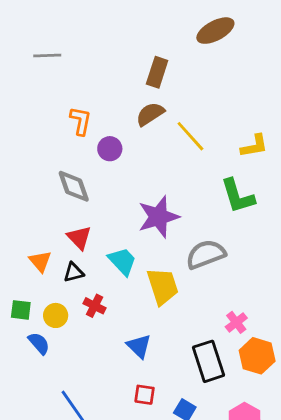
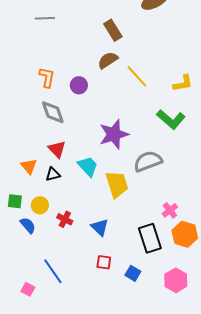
gray line: (47, 56) -> (45, 18), moved
brown rectangle: (157, 72) -> (113, 30), turned -50
orange L-shape: (81, 121) -> (47, 77), moved
green L-shape: (238, 196) -> (171, 119), turned -32
red cross: (95, 306) -> (65, 219), moved

